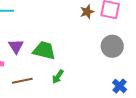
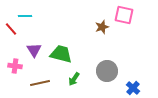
brown star: (87, 12) -> (102, 27), moved
gray circle: (112, 46) -> (107, 71), moved

